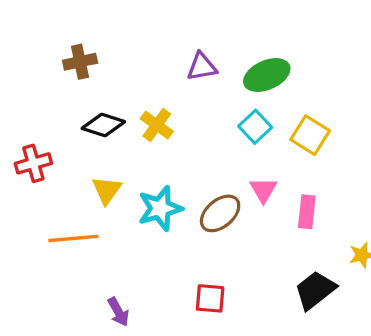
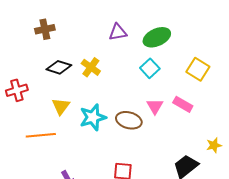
yellow square: (310, 135) -> (198, 69), moved
pink rectangle: (307, 212) -> (183, 104), moved, turned -66
brown ellipse: (220, 213) -> (129, 120), turned 55

